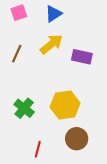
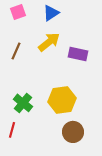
red line: (38, 149) -> (12, 130), moved

